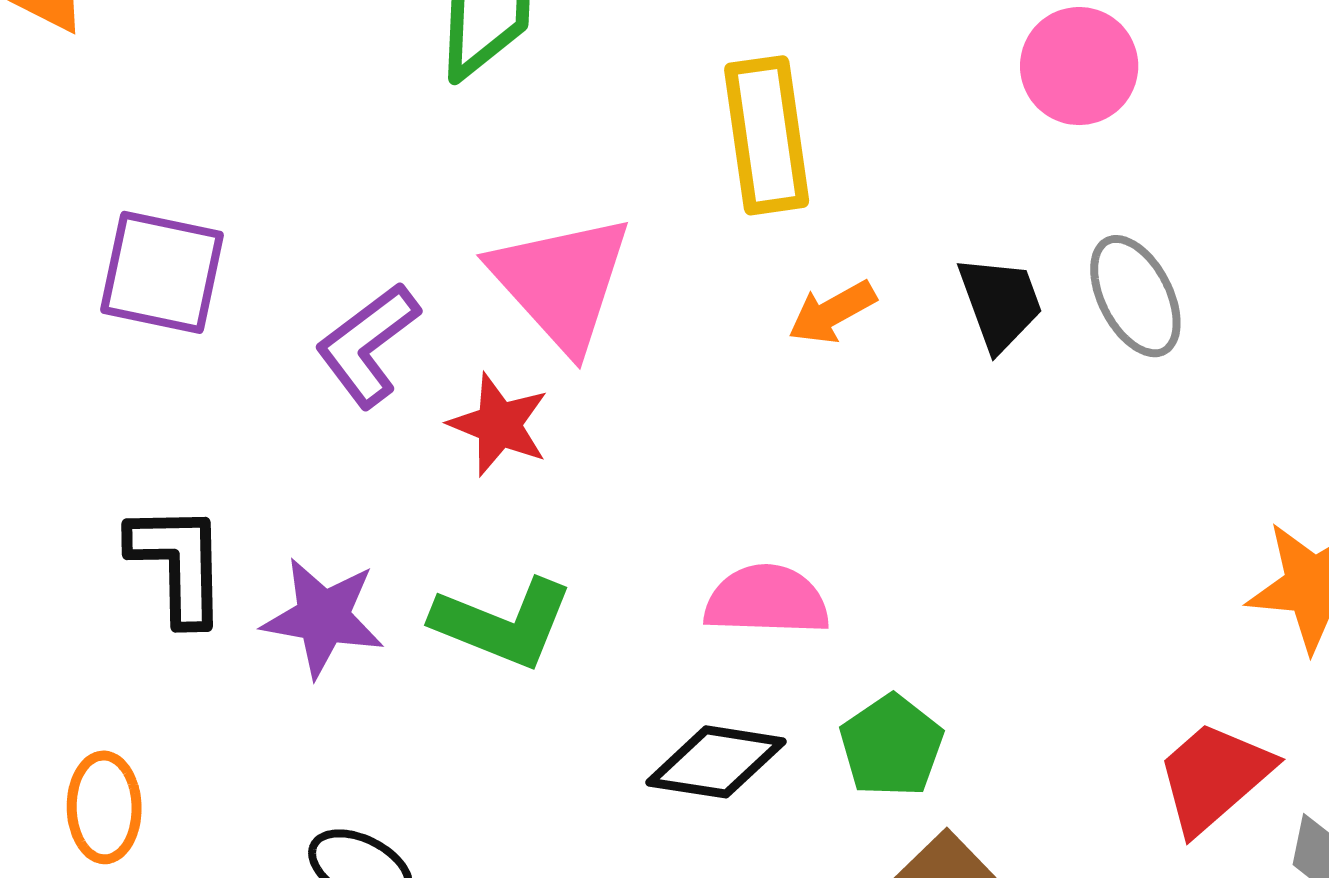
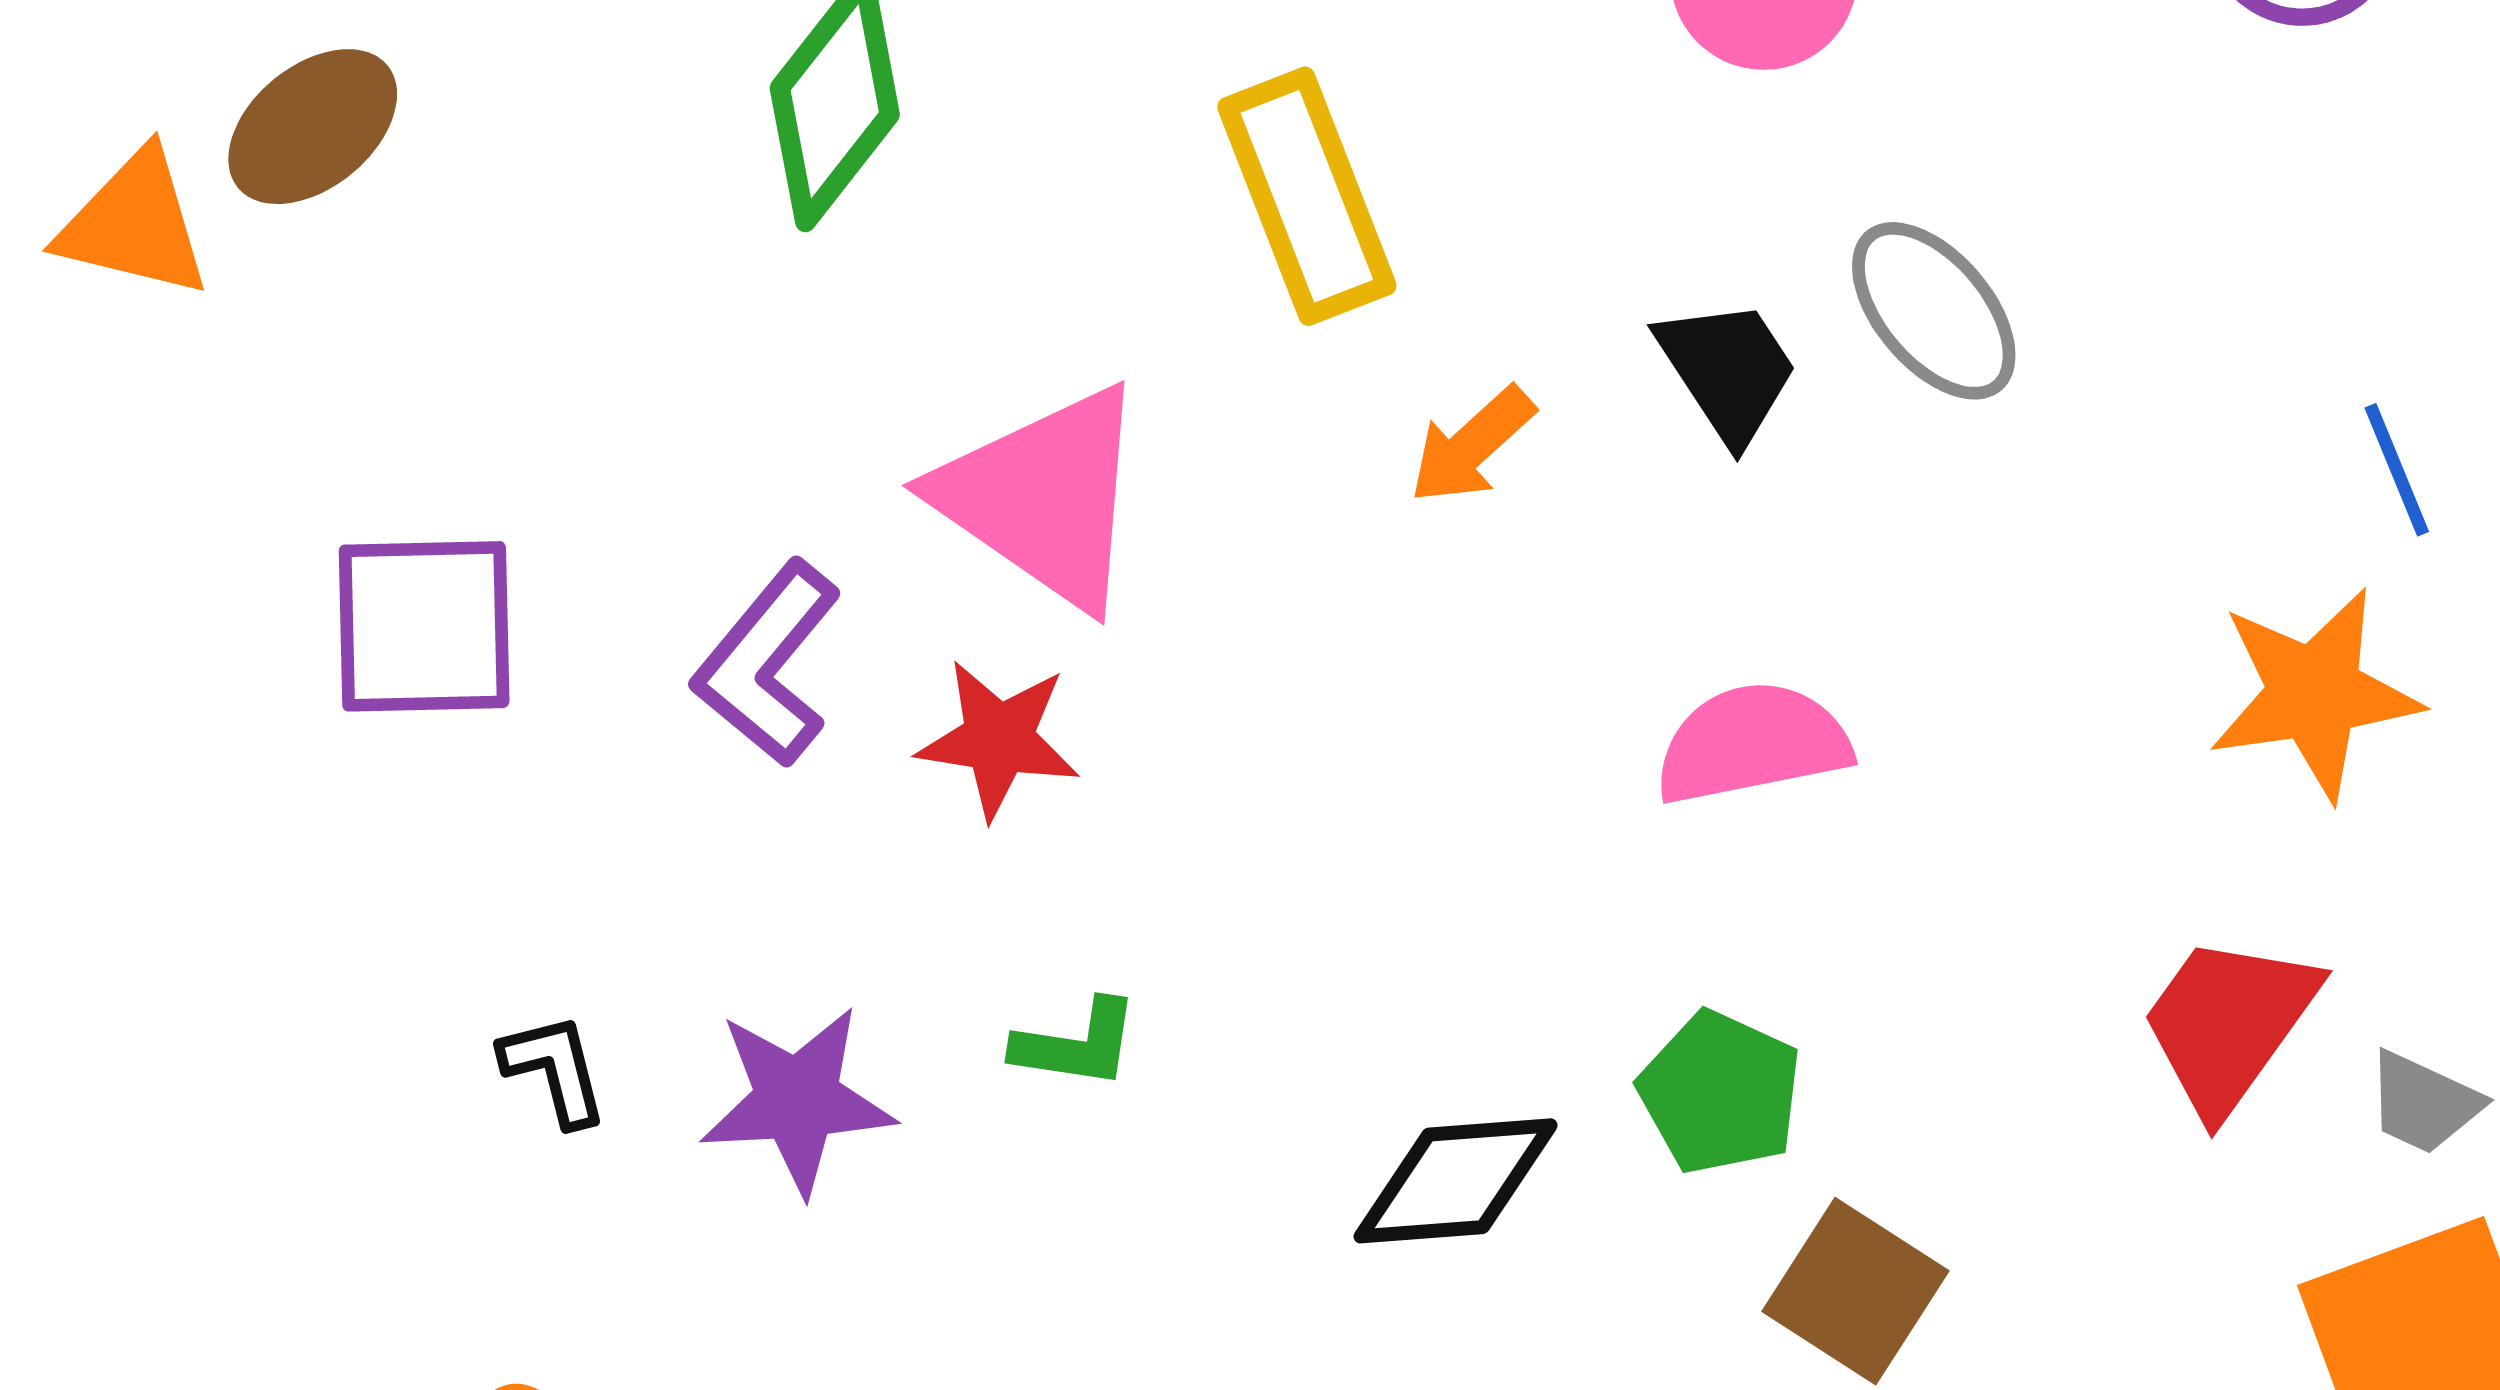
black L-shape: (178, 564) -> (554, 1069), size x0.6
pink semicircle: (767, 600) -> (1752, 743), moved
green L-shape: (503, 623) -> (1076, 1044), size x0.6

